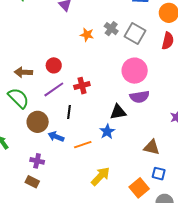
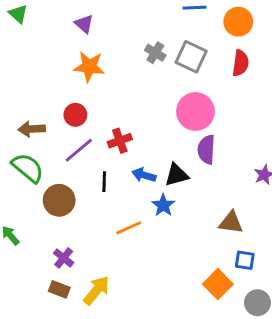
orange star: (87, 35) -> (89, 67), moved, size x1.5
purple semicircle: (140, 97) -> (206, 150), turned 108
blue arrow: (56, 137) -> (144, 175), moved
purple cross: (37, 161) -> (64, 258), turned 32
yellow arrow: (100, 176) -> (96, 290), moved

